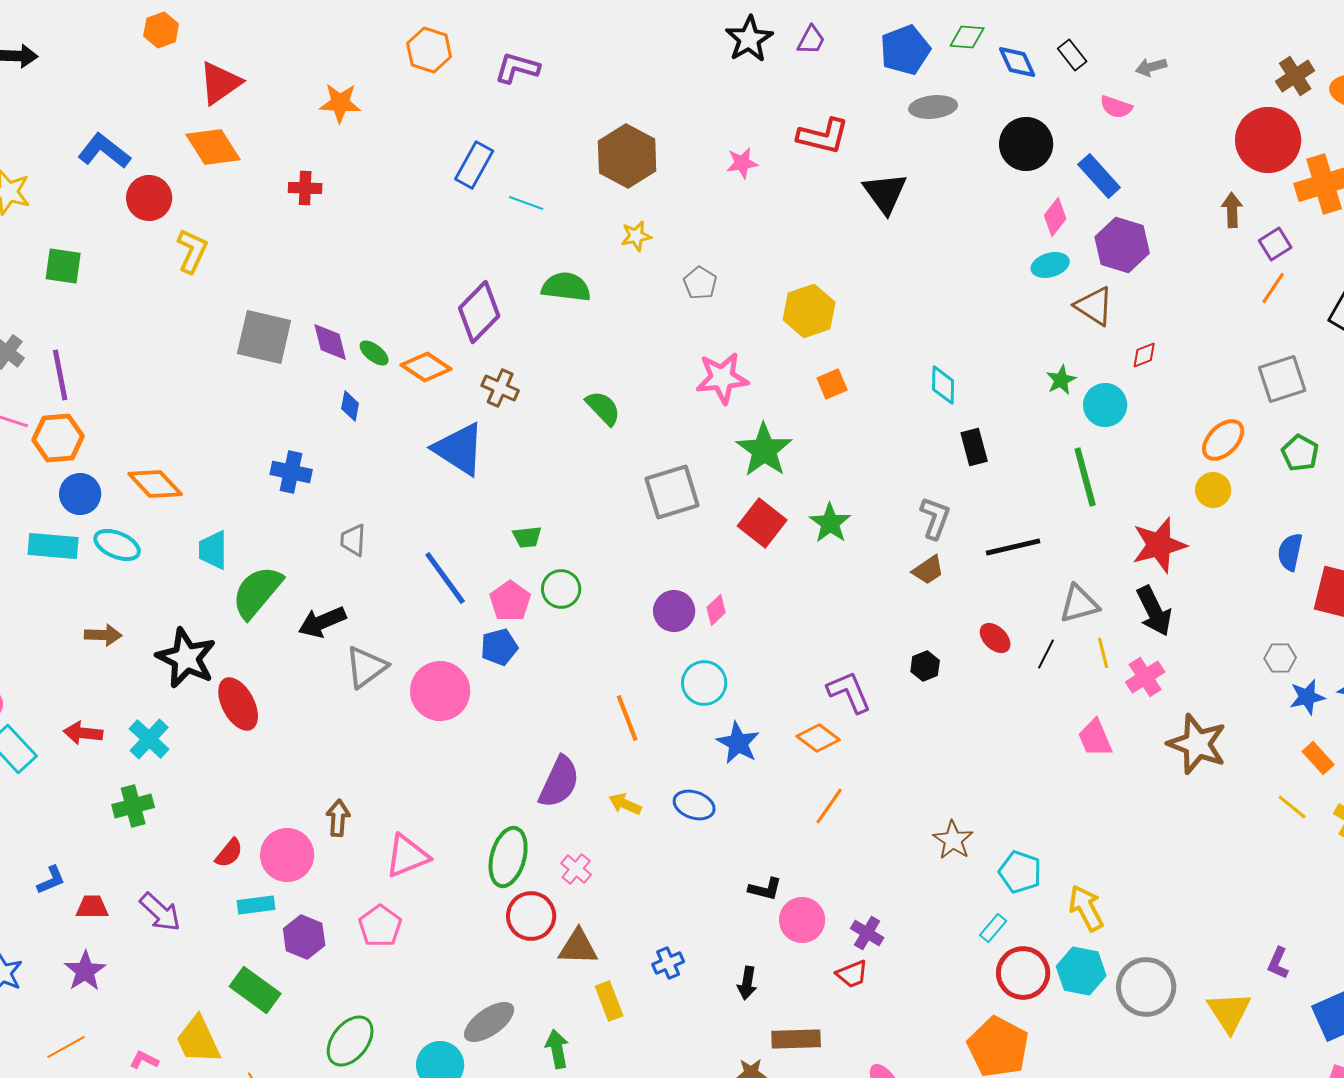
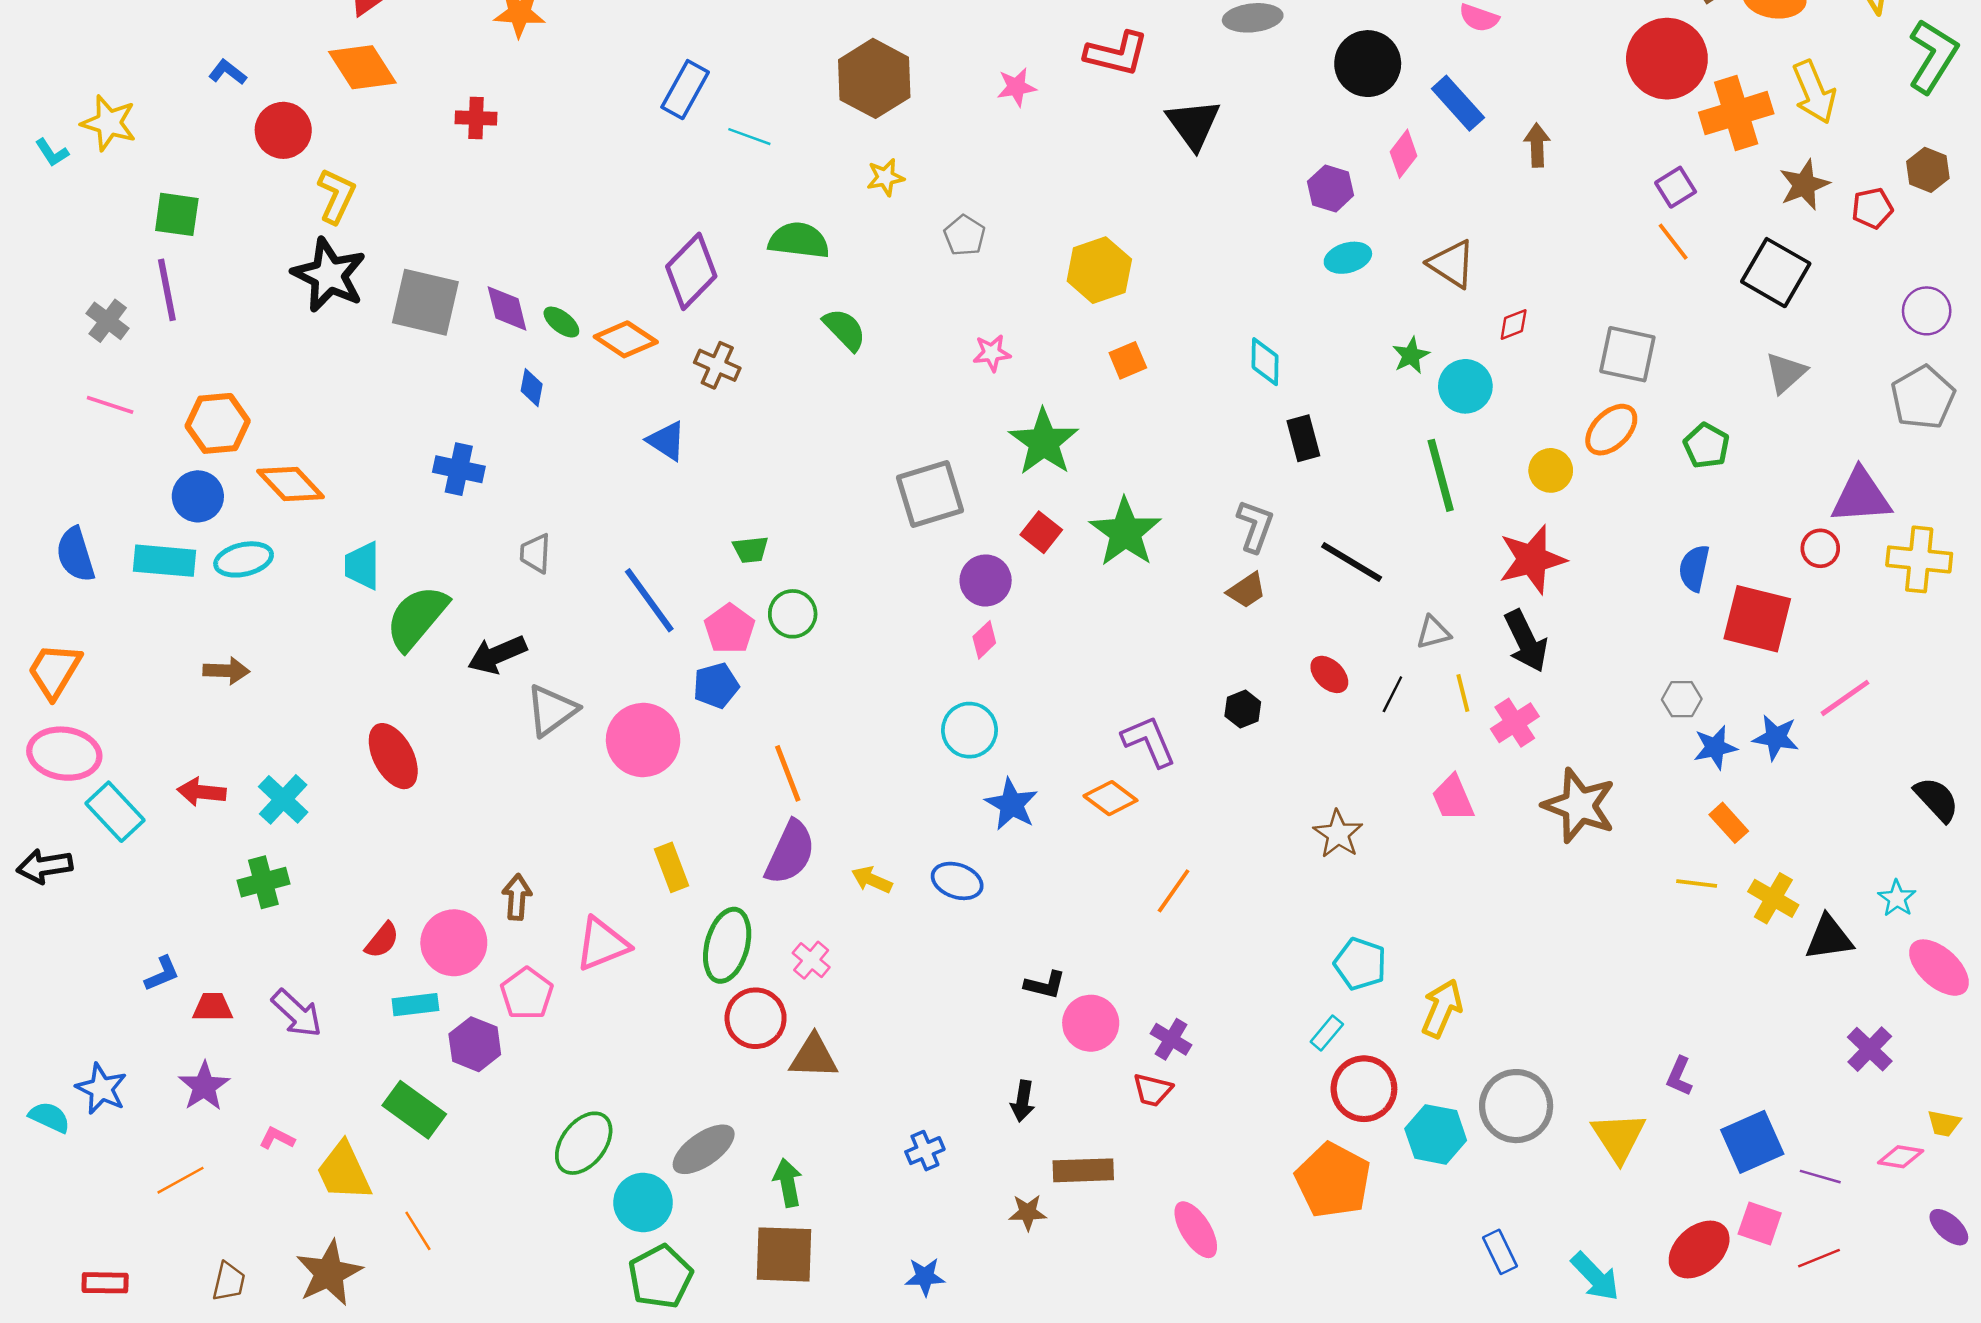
blue L-shape: (104, 151) -> (228, 72), size x0.6
brown arrow: (1232, 210) -> (1537, 145), moved
purple hexagon: (1122, 245) -> (1331, 188), moved, size x0.7
cyan ellipse: (1050, 265) -> (1348, 258), moved
orange line: (1273, 288) -> (1673, 242), turned -72
purple line: (60, 375) -> (167, 290), moved
pink star: (722, 378) -> (992, 353), size x0.6
gray square: (1282, 379) -> (1627, 354), moved, turned 30
green semicircle: (603, 408) -> (845, 329), moved
orange hexagon: (58, 438) -> (218, 423), moved
blue triangle: (459, 449) -> (667, 441), size x0.6
yellow circle: (1213, 490) -> (1551, 470), moved
red square: (762, 523) -> (1041, 532), size x0.7
green star: (830, 523) -> (1125, 532), size x1.4
cyan ellipse: (117, 545) -> (244, 559), turned -36
black line: (1013, 547) -> (1352, 562), turned 44
gray triangle: (1079, 604) -> (1433, 632), size x0.7
purple circle: (674, 611) -> (986, 580), moved
black star: (186, 658) -> (329, 275), moved
orange line: (627, 718) -> (788, 773), moved
orange line: (829, 806) -> (1174, 891), moved
yellow line: (1292, 807) -> (1697, 883), turned -32
brown star: (953, 840) -> (1338, 834), moved
yellow arrow: (1086, 908) -> (1442, 1008), turned 51
pink pentagon: (380, 926) -> (527, 994), moved
blue cross: (668, 963) -> (925, 1151), moved
cyan hexagon: (1081, 971) -> (1436, 1134), moved
red trapezoid: (852, 974) -> (1153, 1090), turned 36
yellow rectangle: (609, 1001) -> (671, 867), moved
green ellipse: (350, 1041) -> (584, 1143), moved
pink L-shape: (144, 1060) -> (277, 1138), moved

